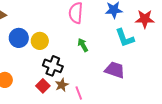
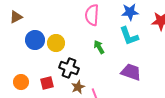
cyan L-shape: (125, 38) -> (129, 36), moved
red square: (43, 86) -> (47, 83), moved, turned 32

